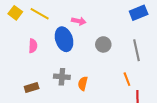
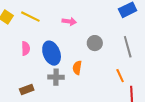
blue ellipse: (64, 39) -> (52, 53), moved
orange semicircle: (83, 84) -> (77, 68), moved

